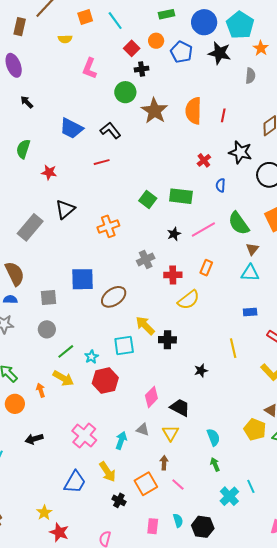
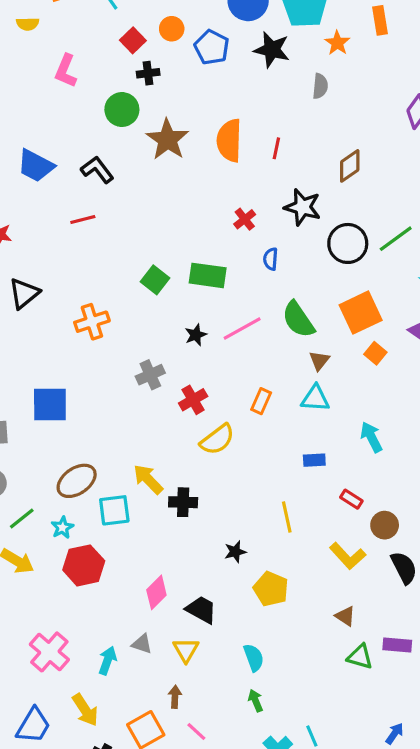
orange rectangle: (206, 268) -> (261, 401), moved
red cross: (173, 275) -> (193, 400), turned -30
brown ellipse: (114, 297) -> (77, 481), moved
yellow pentagon: (255, 429) -> (271, 589), moved

